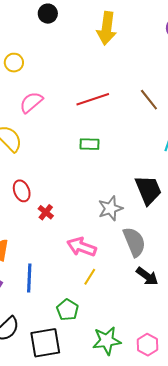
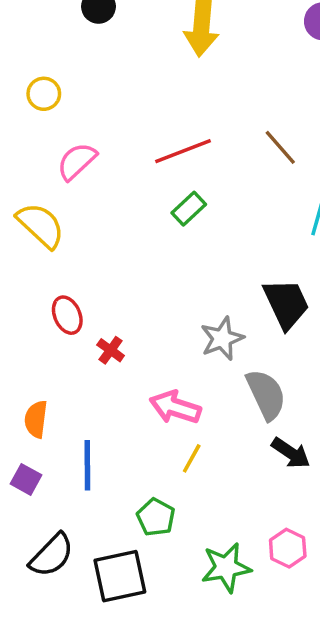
green rectangle: (89, 144) -> (189, 209), moved, turned -42
pink hexagon: (148, 345) -> (288, 548), moved

